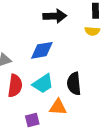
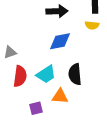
blue diamond: (42, 50) -> (60, 41), moved

